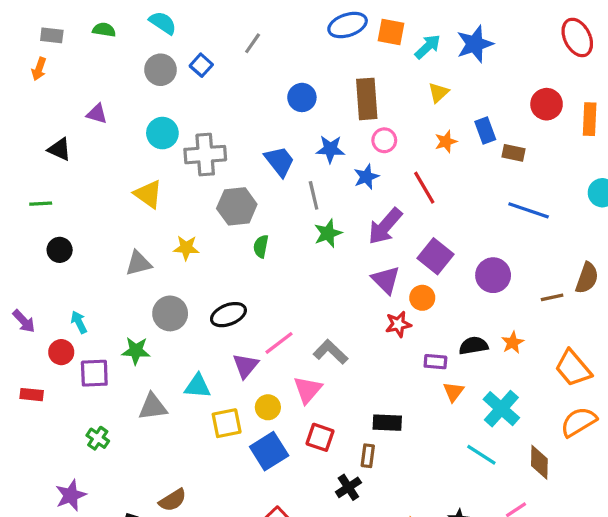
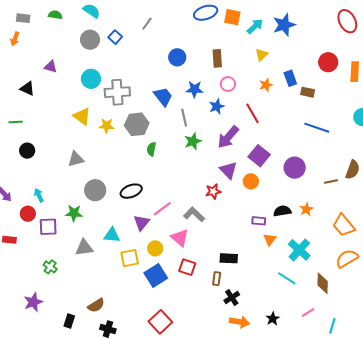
brown rectangle: (367, 99) -> (217, 58), size x0.7
yellow star: (186, 248) -> (107, 126), moved
red star: (398, 324) -> (213, 191), moved
pink triangle: (308, 390) -> (180, 238), turned -30
black cross: (348, 487) -> (232, 297), moved

